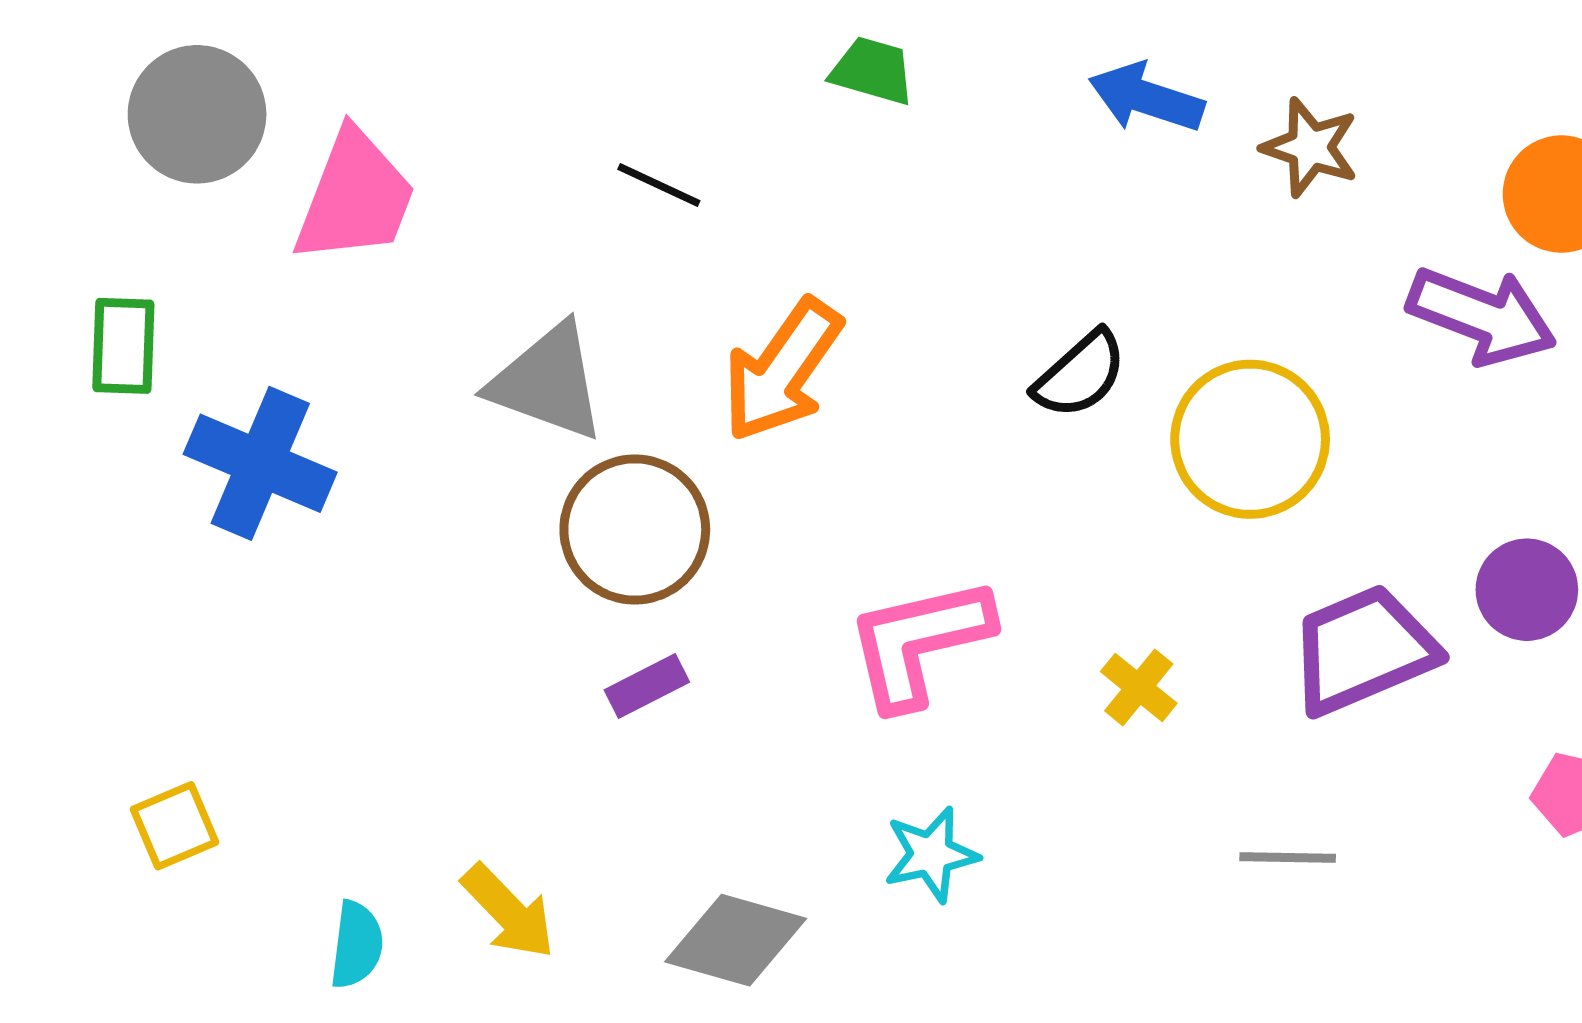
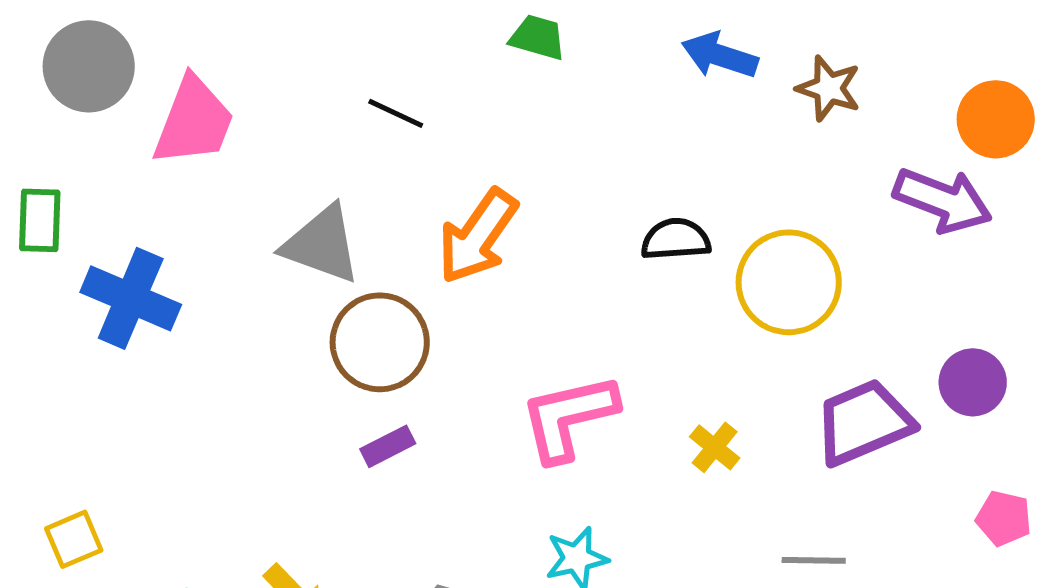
black semicircle: (1080, 375) -> (676, 239), turned -142

